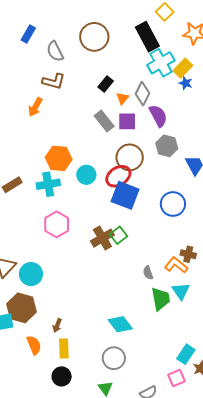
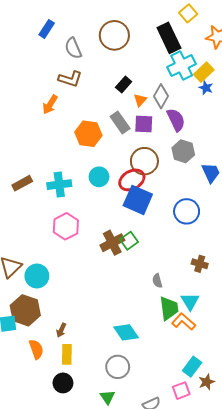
orange hexagon: (59, 158) -> (88, 134), moved
orange L-shape: (176, 265) -> (184, 322), moved

